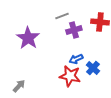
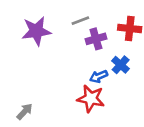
purple star: (28, 38) -> (36, 31), moved, turned 30
blue cross: (93, 68) -> (121, 65), moved

